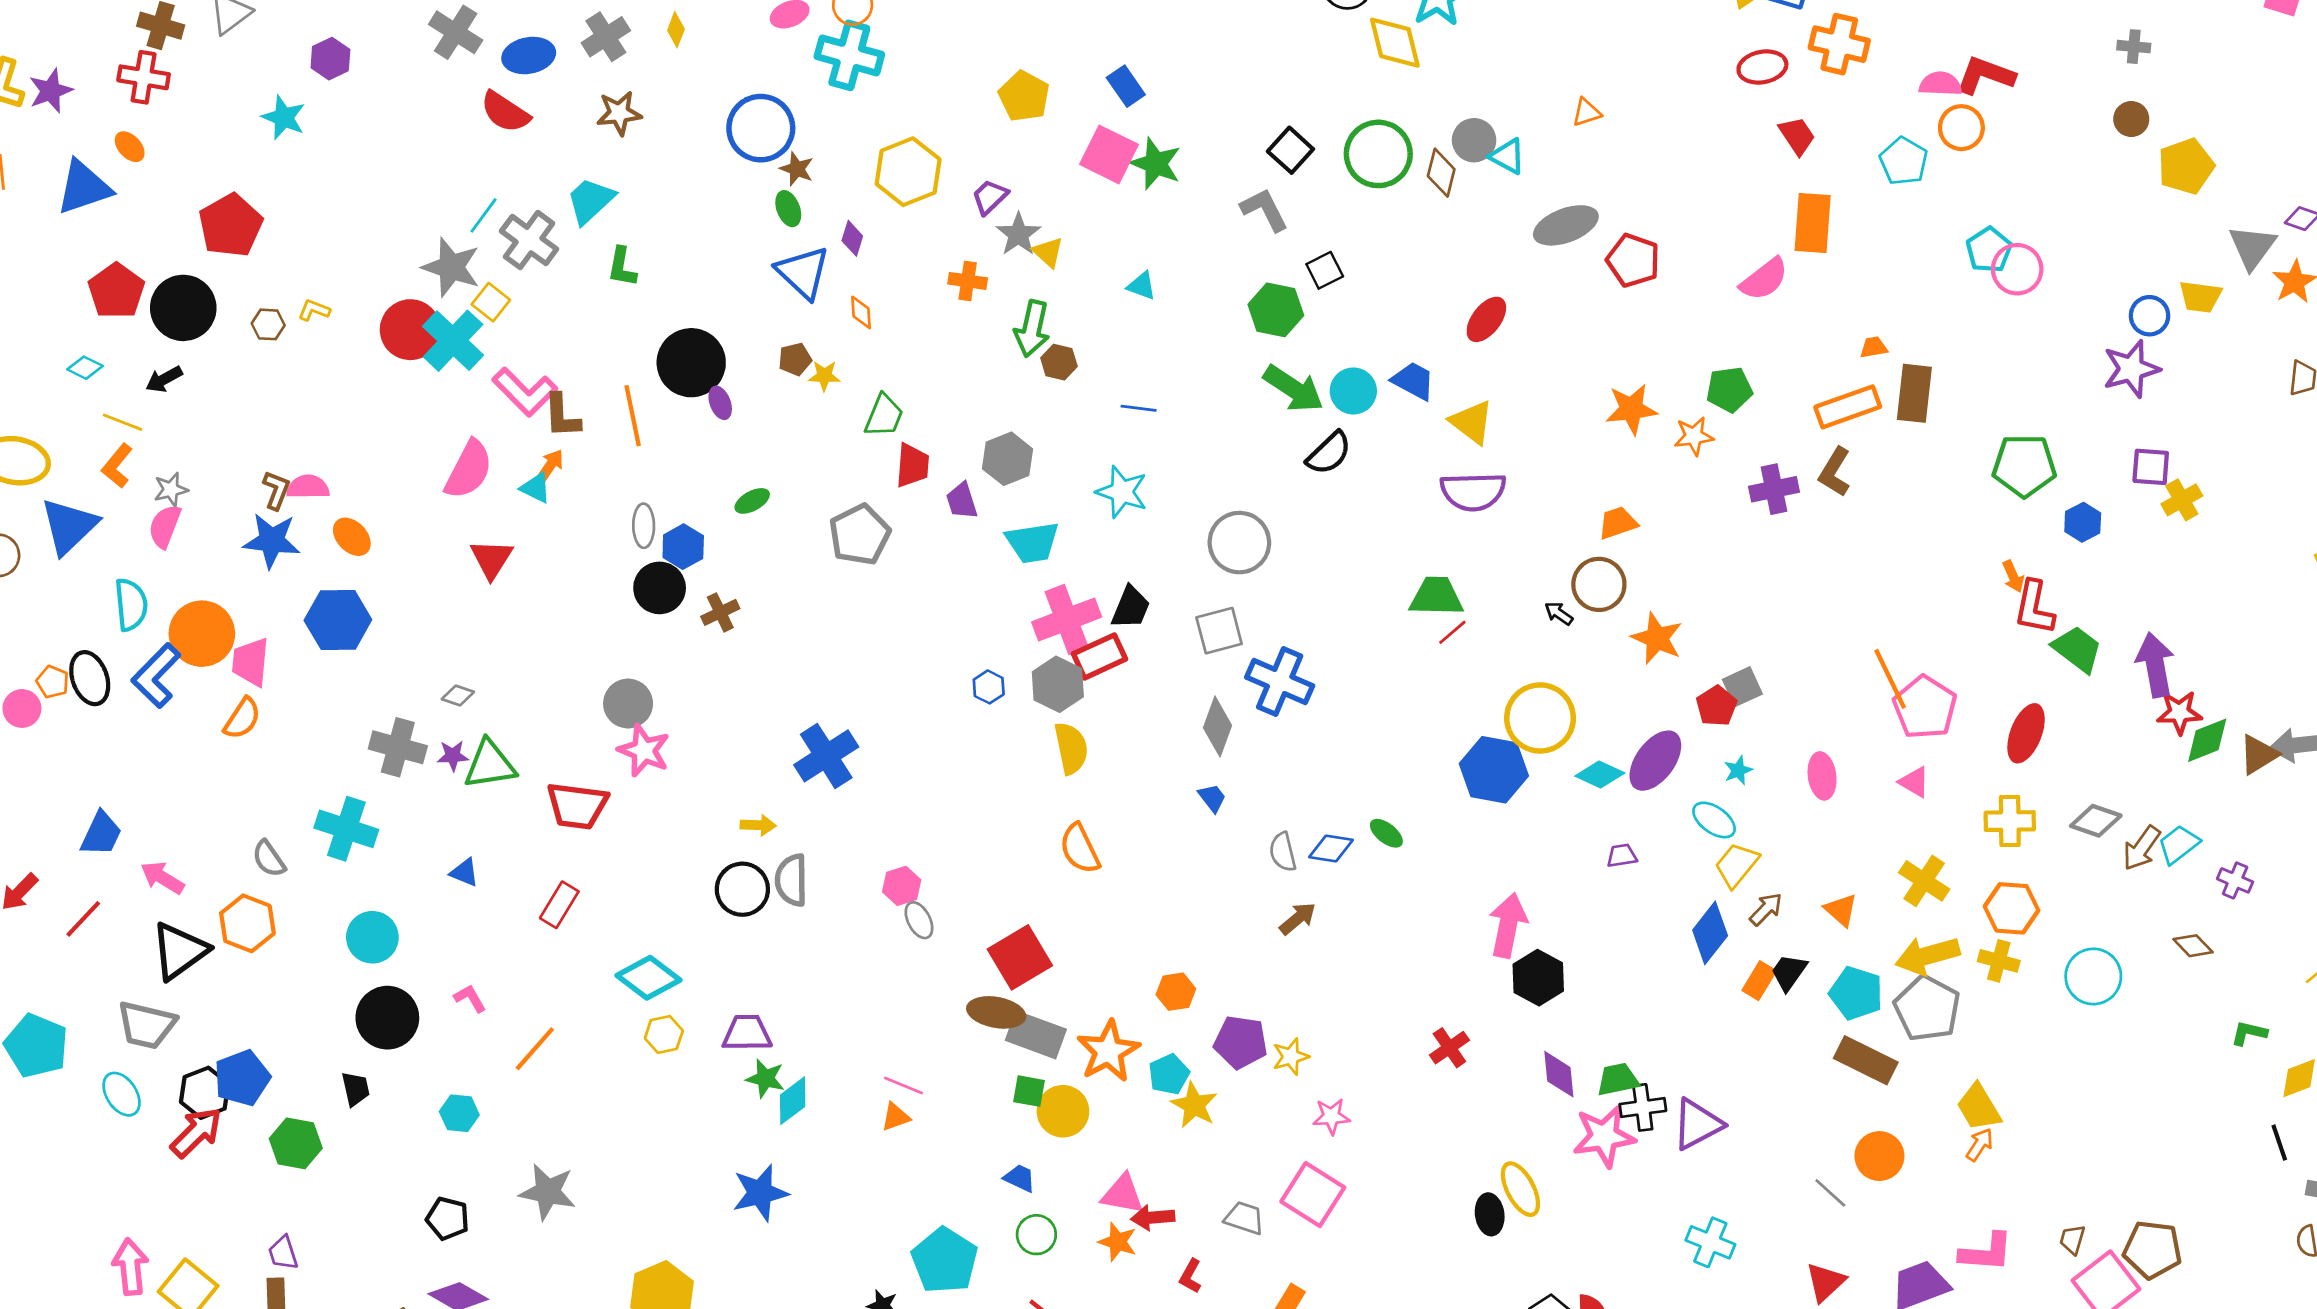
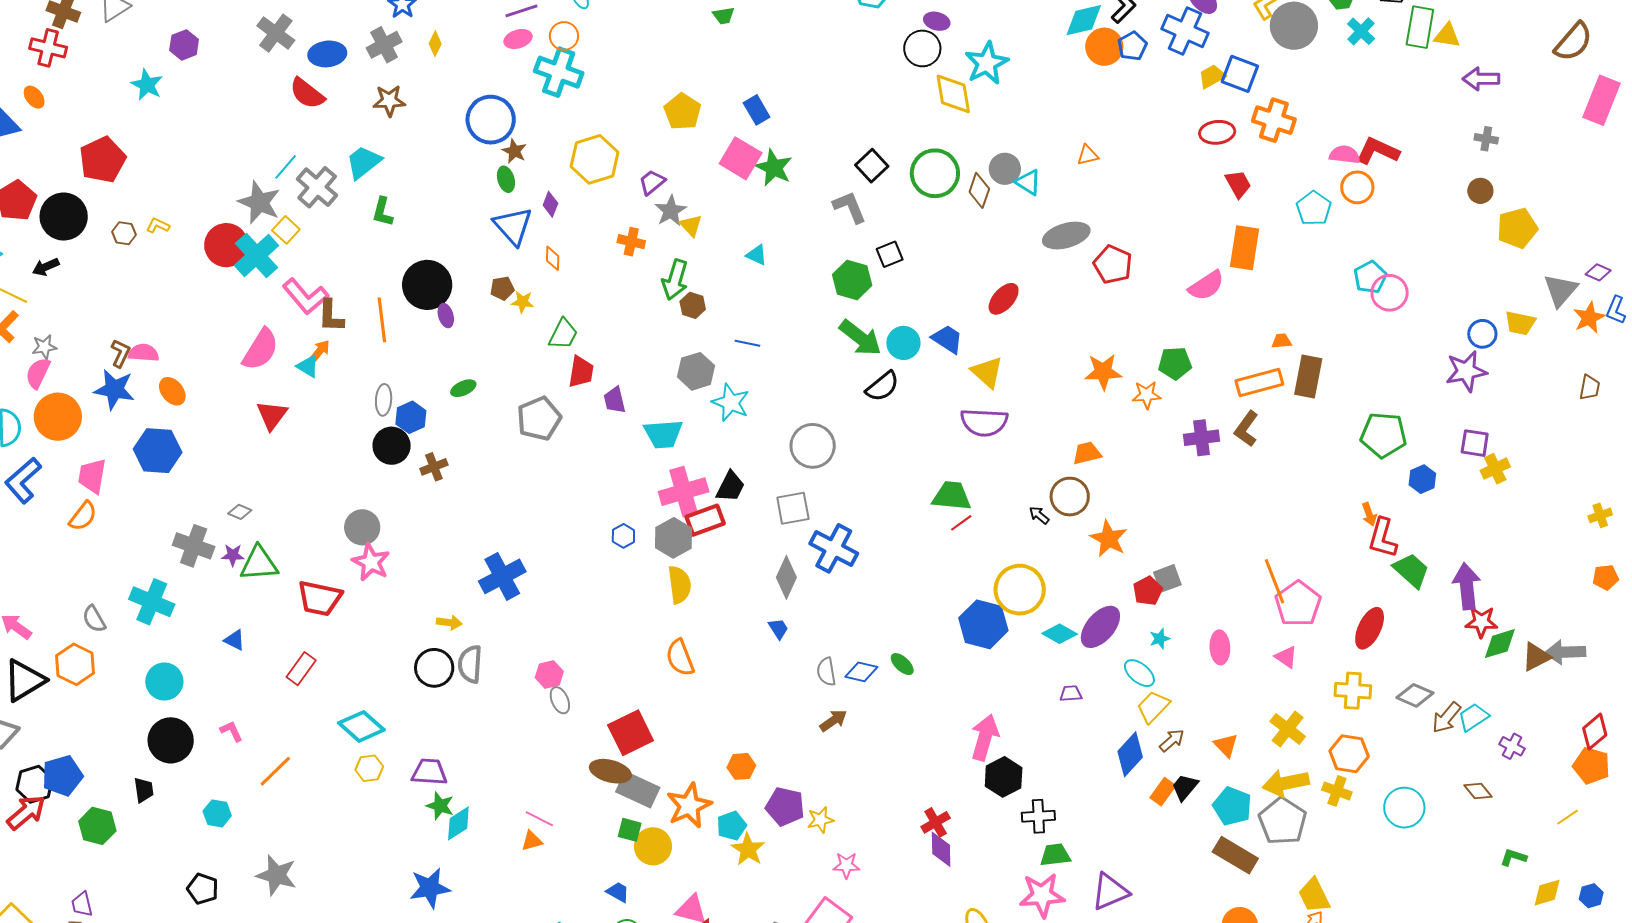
gray hexagon: (1008, 459) -> (696, 371), moved
orange circle: (202, 634) -> (58, 417), moved
purple diamond: (1559, 1074) -> (941, 849), moved
black cross: (1643, 1107) -> (1038, 816), moved

